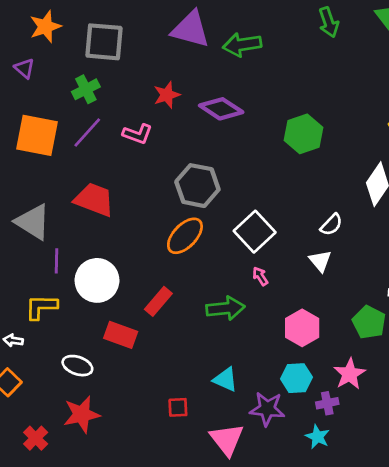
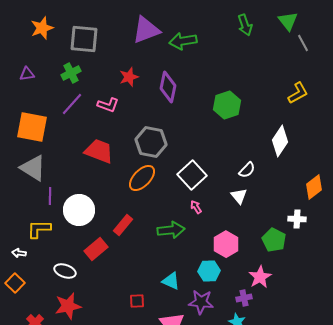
purple triangle: (190, 29) -> (146, 30), turned -36
purple triangle: (24, 68) -> (27, 74), moved, turned -49
purple diamond: (221, 109) -> (168, 87), turned 68
orange square: (37, 135) -> (32, 127), moved
red trapezoid: (94, 200) -> (99, 151), moved
red rectangle: (121, 335) -> (96, 249), turned -60
cyan hexagon: (297, 378) -> (209, 271), moved

